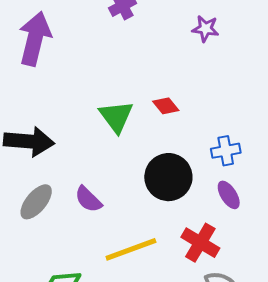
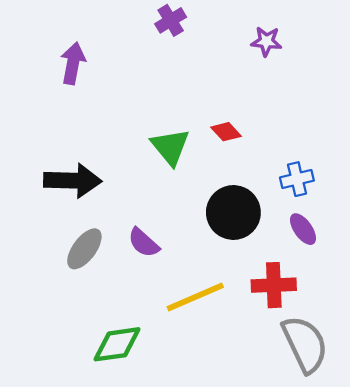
purple arrow: (35, 39) -> (73, 63), size x0.7
red cross: (200, 243) -> (274, 285), turned -30

